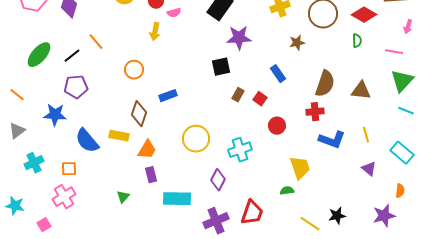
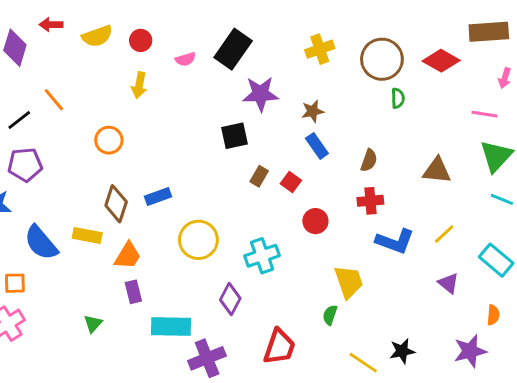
pink semicircle: (174, 13) -> (185, 59), moved
green semicircle: (357, 41) -> (398, 98), moved
brown star: (297, 43) -> (313, 111), moved
brown semicircle: (325, 84) -> (369, 160), moved, size x0.6
blue rectangle: (168, 96) -> (158, 196), moved
yellow line: (366, 135) -> (444, 234), turned 63
green semicircle: (287, 191) -> (330, 315), turned -64
purple cross: (216, 221) -> (207, 358), moved

